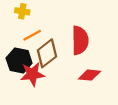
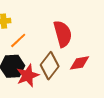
brown diamond: (47, 53) -> (50, 66), moved

